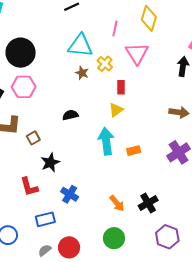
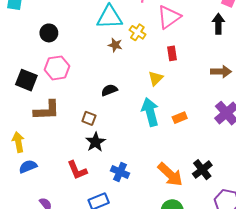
black circle: (21, 53) -> (49, 33), size x0.6
pink triangle: (137, 53) -> (169, 17), turned 35
red rectangle: (121, 87) -> (172, 53), moved
brown square: (33, 138) -> (89, 118), moved, turned -32
orange arrow: (117, 203) -> (170, 174), size x1.5

